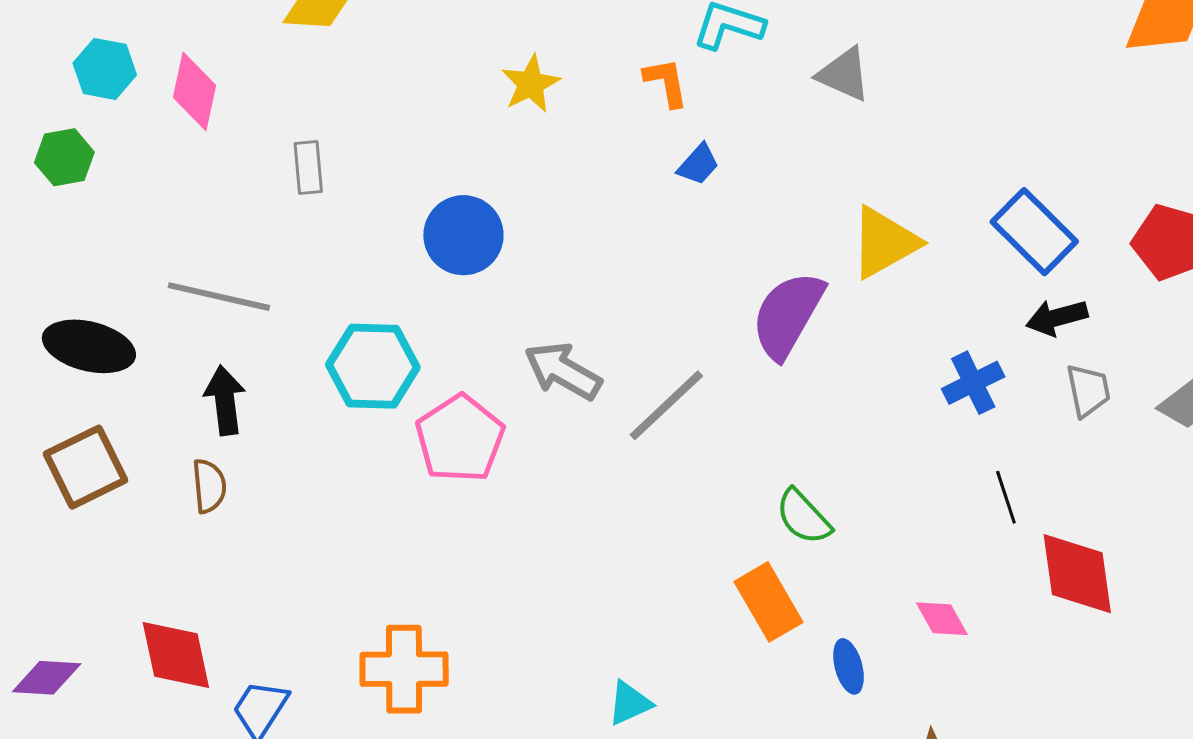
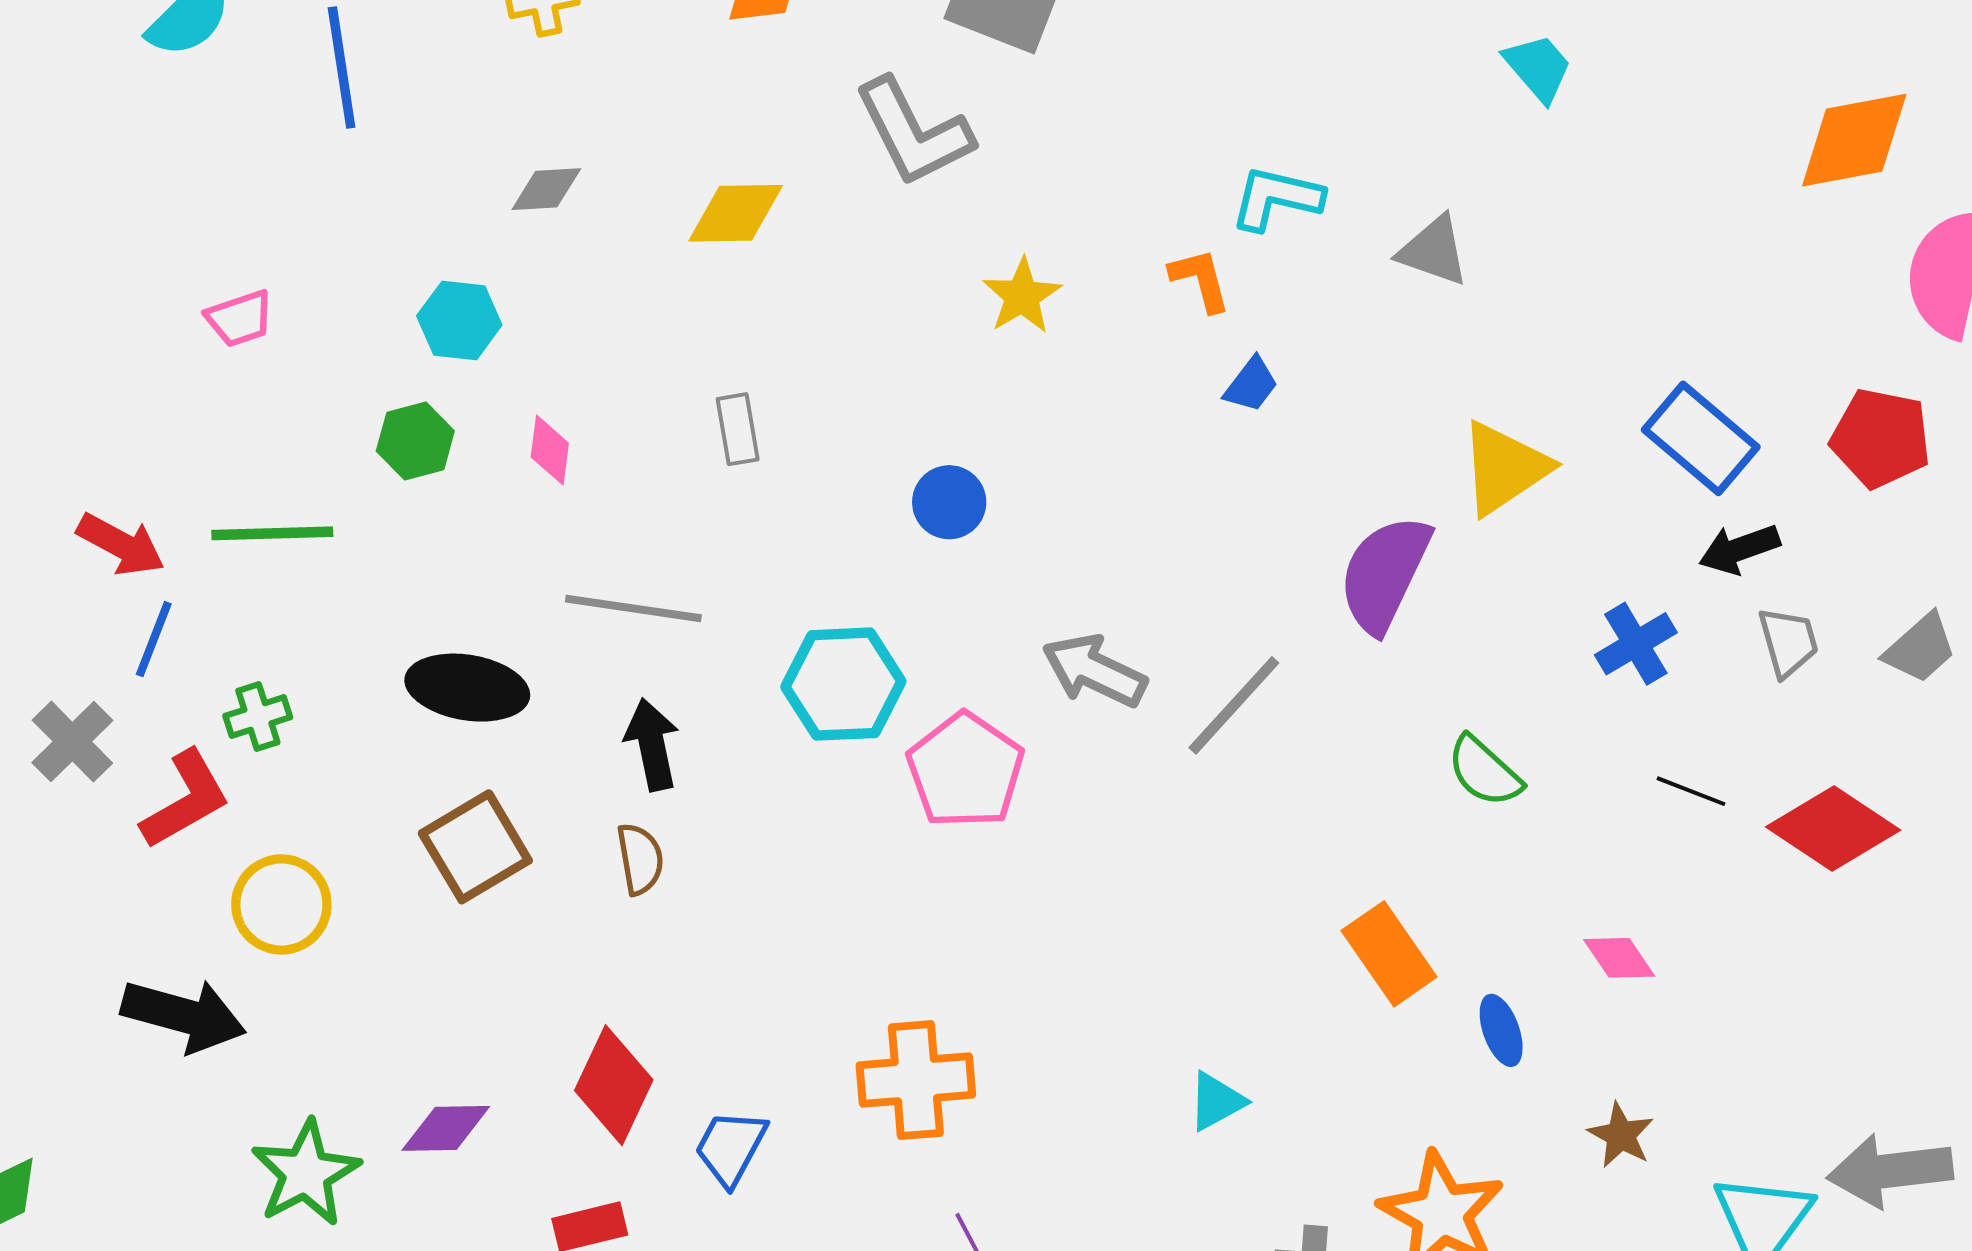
pink diamond: (195, 91) -> (550, 450), moved, size x0.7
blue circle: (463, 235) -> (949, 502), size x0.7
black line: (1006, 497) -> (1691, 791), turned -46
green semicircle: (803, 517) -> (1484, 771), moved
red diamond: (1077, 574) -> (1833, 829), moved, turned -44
red diamond: (176, 655) -> (614, 1085), turned 42

